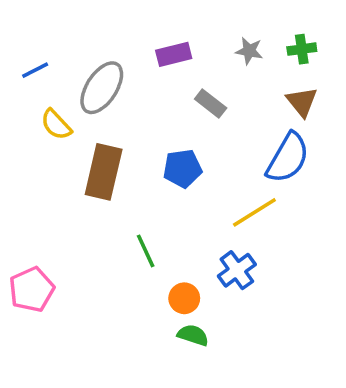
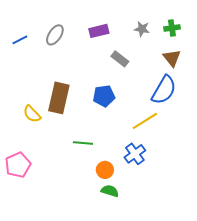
gray ellipse: (102, 88) -> (55, 35), moved, size x0.7
yellow semicircle: (56, 125) -> (32, 114), moved
green line: (146, 251) -> (83, 143), turned -60

